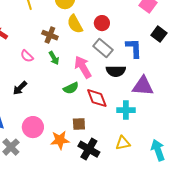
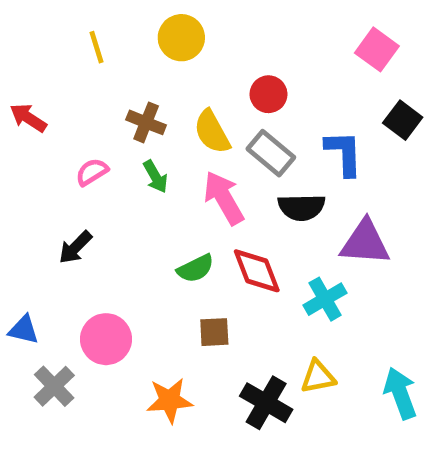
yellow semicircle: (75, 24) -> (212, 132), moved
pink semicircle: (27, 56) -> (92, 172), turned 104
green semicircle: (71, 88) -> (195, 268), moved
cyan cross: (126, 110) -> (325, 299), turned -30
orange star: (60, 140) -> (170, 400), moved
black cross: (89, 149) -> (266, 403), moved

